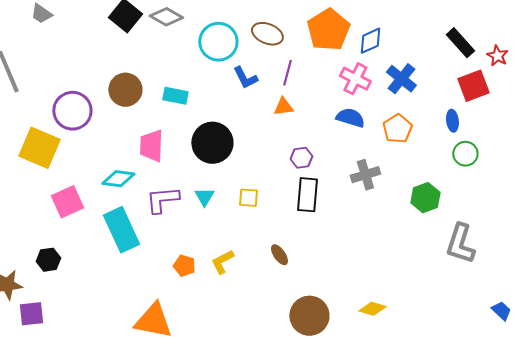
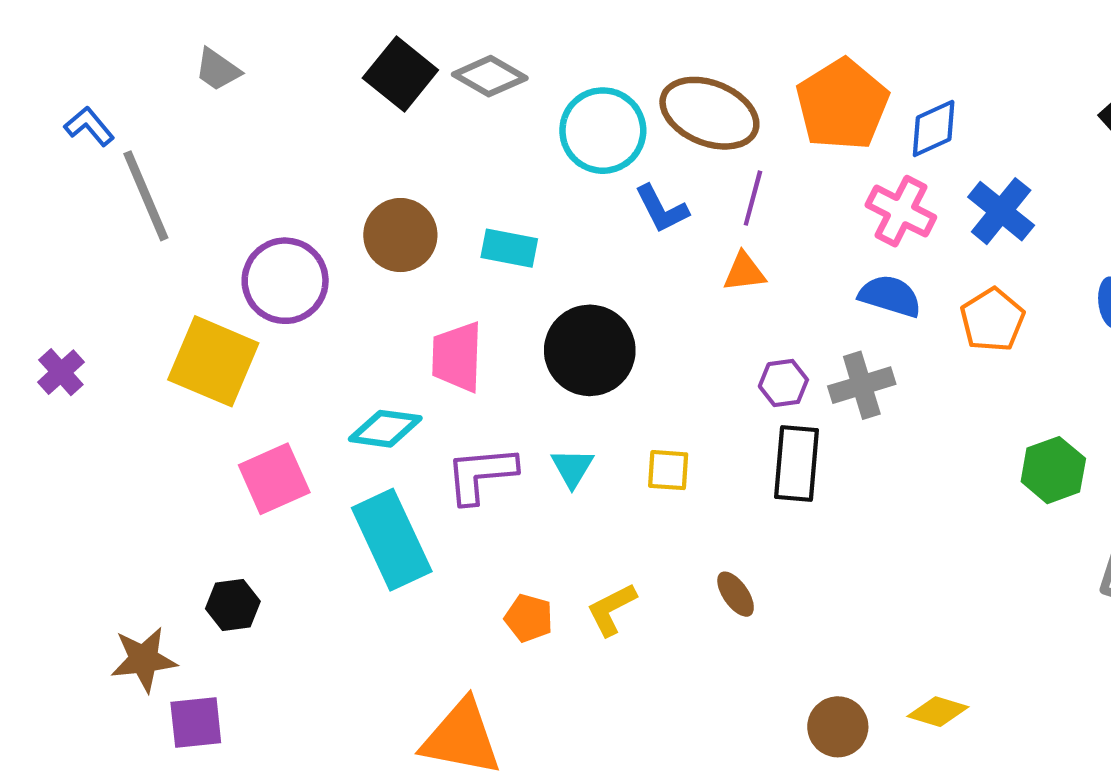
brown ellipse: (267, 34) -> (709, 113), size x1.4
gray cross: (365, 175) -> (862, 385), moved
brown circle: (309, 316) -> (838, 727), moved, size x0.7

